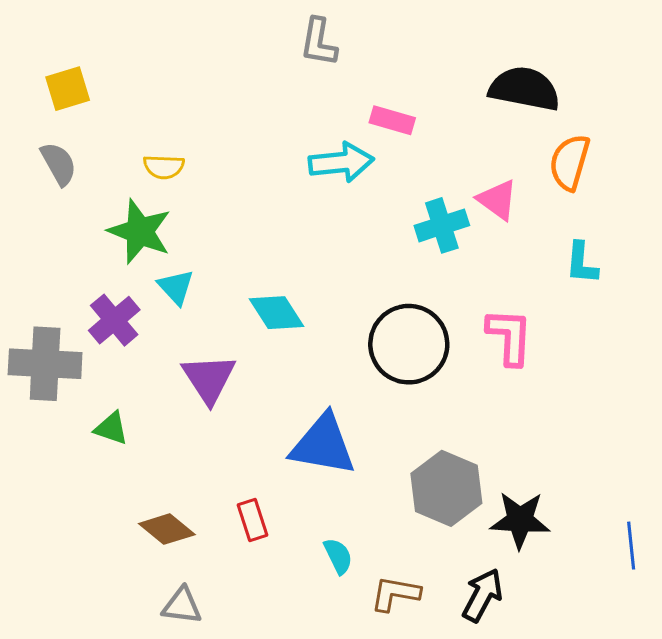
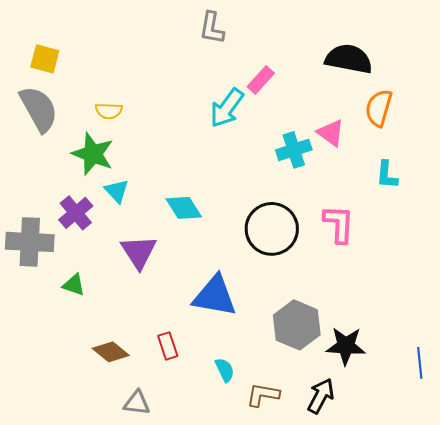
yellow square: (68, 89) -> (45, 59), turned 32
pink rectangle: (392, 120) -> (261, 80), turned -64
cyan arrow: (341, 162) -> (227, 108), turned 132
gray semicircle: (59, 164) -> (39, 109), size x1.6
gray triangle: (182, 606) -> (137, 403), moved

